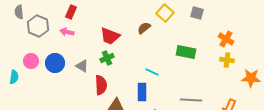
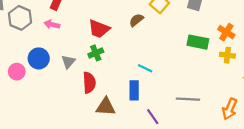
green rectangle: (186, 52) -> (198, 42), moved
pink circle: (31, 61) -> (17, 72), moved
gray triangle: (82, 66) -> (68, 62), turned 40

